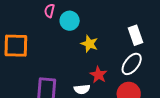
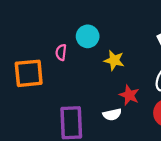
pink semicircle: (49, 11) -> (61, 52), moved

